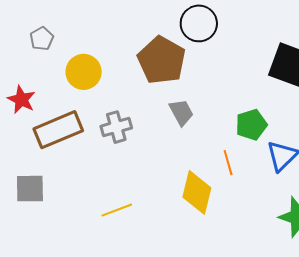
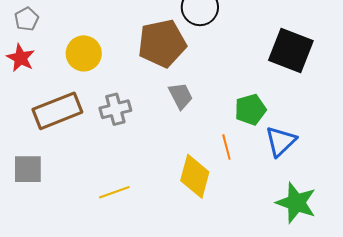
gray pentagon: (42, 39) -> (27, 19), moved
brown pentagon: (162, 60) -> (162, 43), turned 30
red star: (21, 100) -> (21, 58), moved

